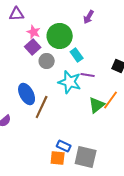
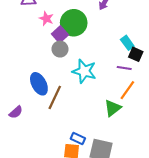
purple square: (33, 47) -> (60, 34), moved
cyan rectangle: (77, 55) -> (127, 43), moved
purple line: (88, 75) -> (124, 68), moved
green triangle: (97, 105) -> (113, 108), moved

